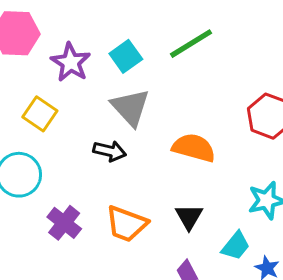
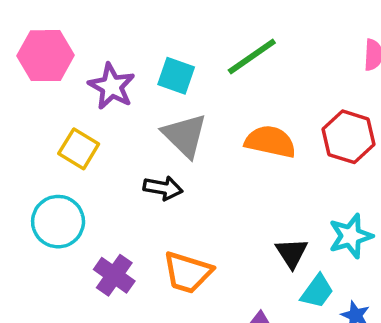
cyan square: (126, 56) -> (176, 76), turned -32
orange semicircle: (194, 148) -> (270, 142), moved
black triangle: (189, 217) -> (292, 253), moved

